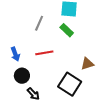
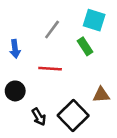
blue arrow: (15, 54) -> (15, 49), moved
black arrow: (33, 94) -> (39, 117), moved

